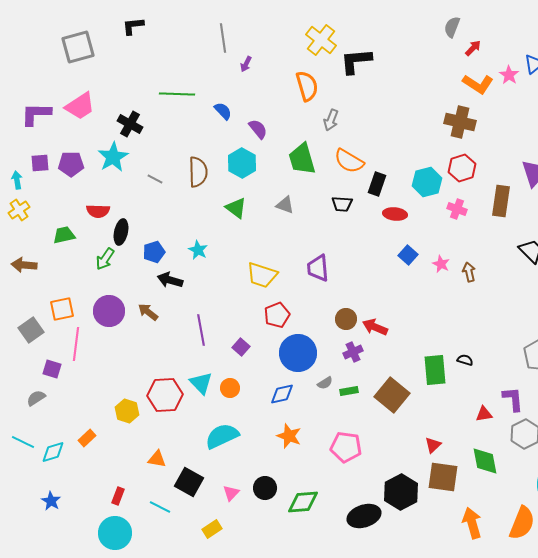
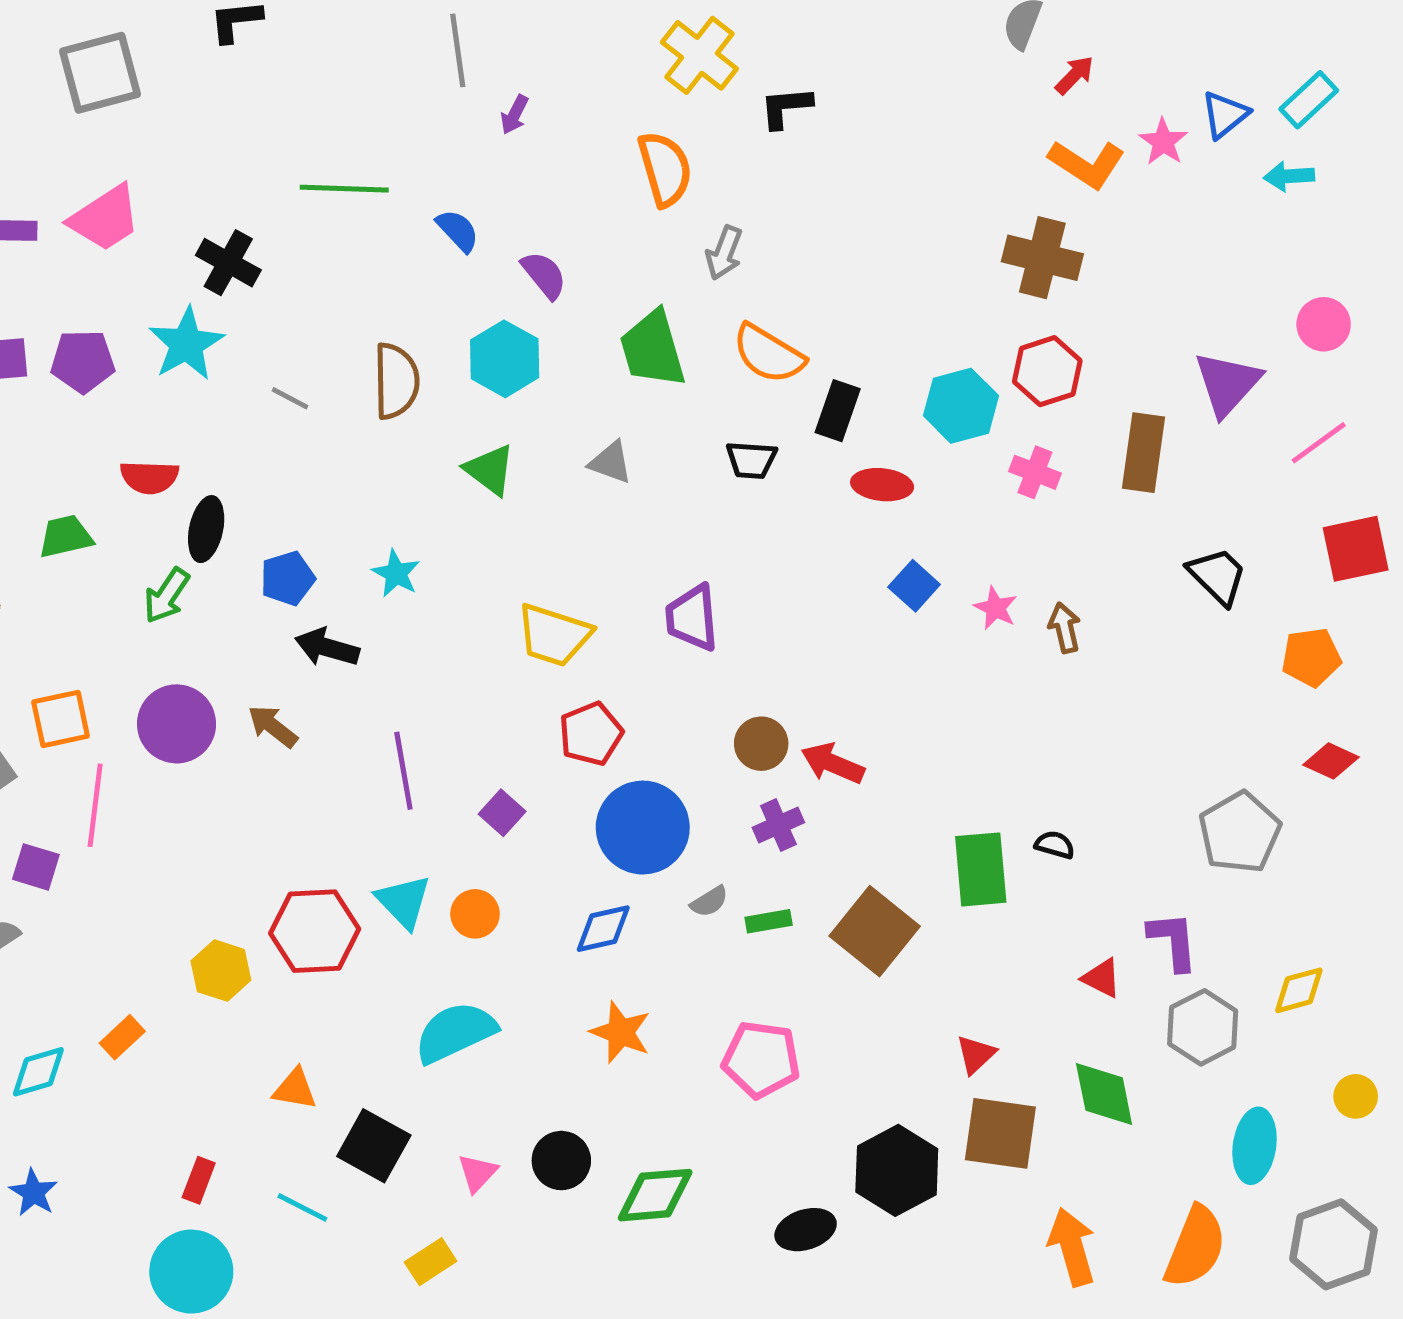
black L-shape: (356, 61) -> (786, 107), size x0.7
red triangle: (484, 414) -> (1102, 978), turned 36
black ellipse: (364, 516) -> (806, 1230), size x0.7

